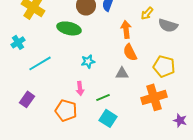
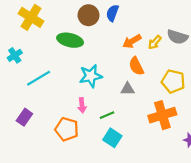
yellow arrow: (147, 13) -> (155, 42), moved
orange arrow: (126, 29) -> (132, 41), turned -114
cyan star: (88, 61) -> (91, 76), size x1.5

